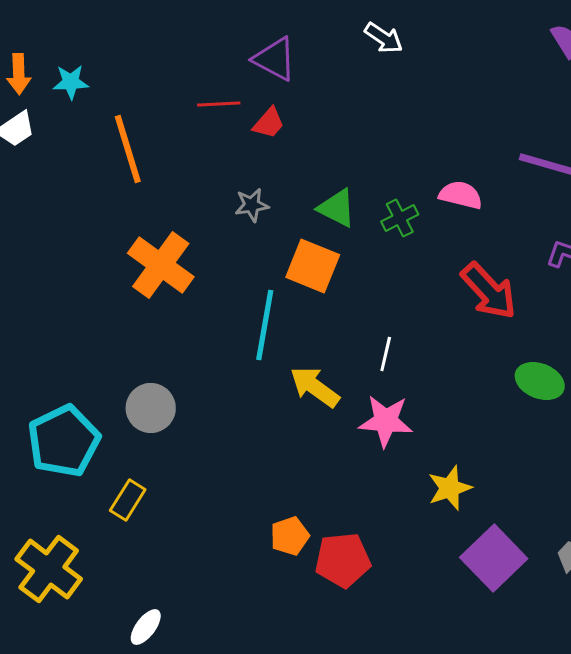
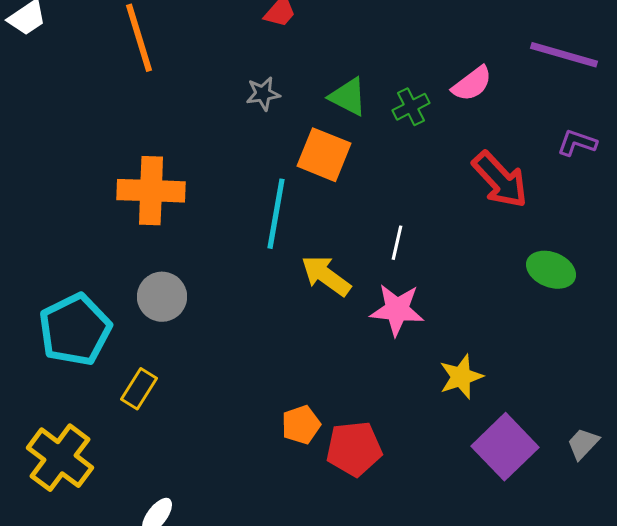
pink semicircle: (461, 195) -> (472, 84), turned 129
orange cross: (161, 265) -> (151, 191), moved, turned -34

